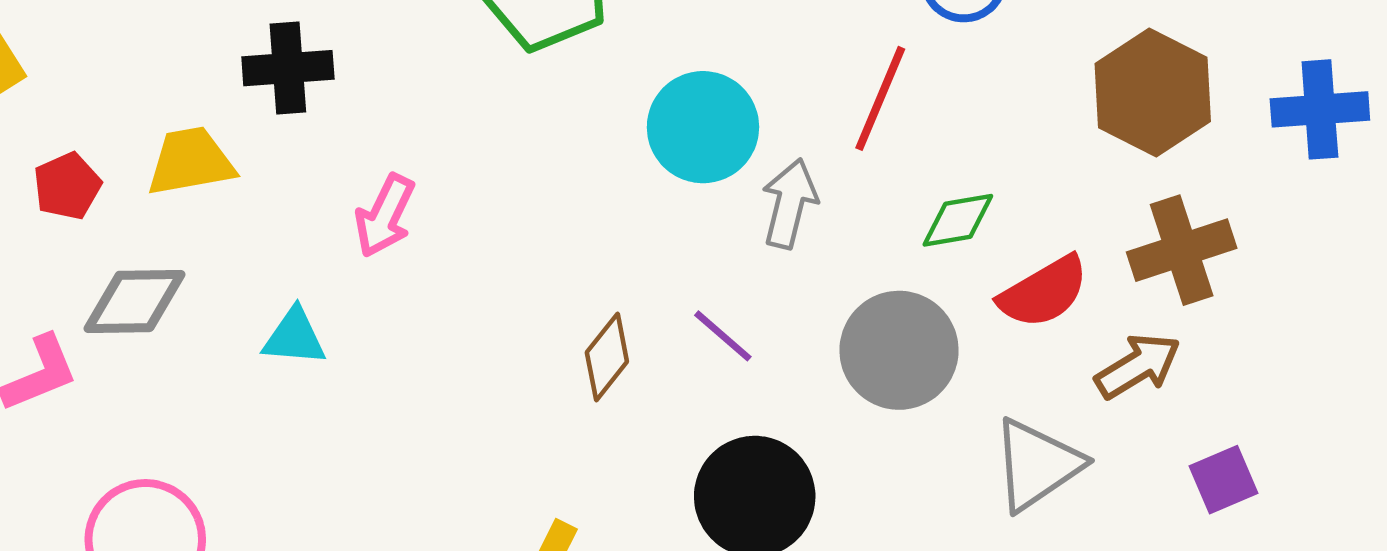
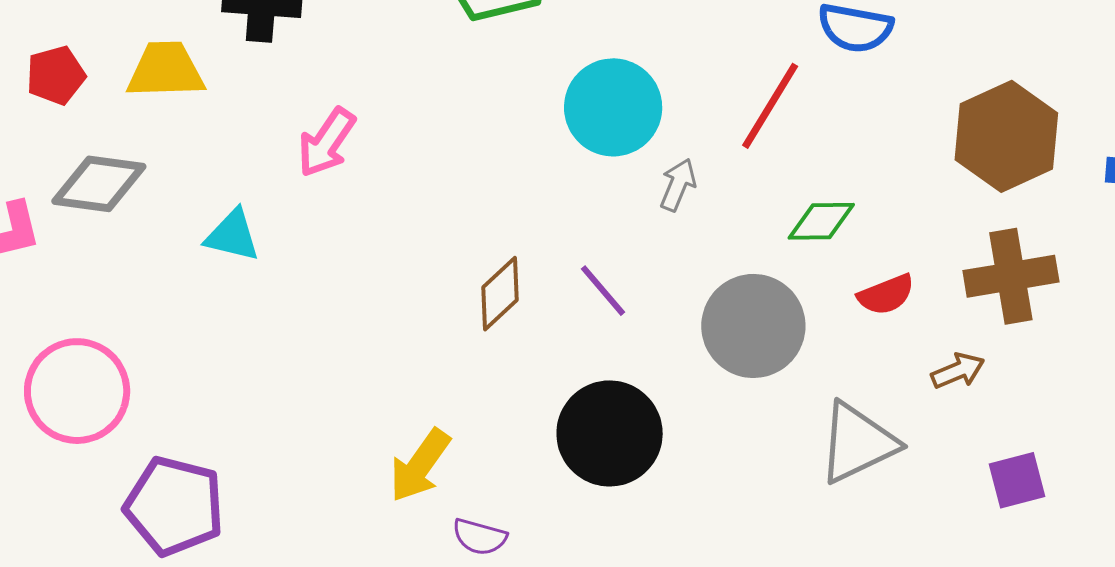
gray arrow: (789, 203) -> (678, 185), size x0.7
red semicircle: (1044, 292) -> (886, 295), size x0.7
brown arrow: (1138, 366) -> (958, 371), size x0.7

